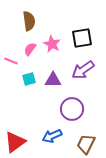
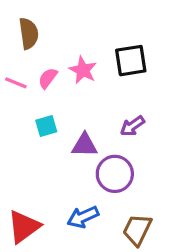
brown semicircle: (29, 21) -> (29, 33), moved
pink line: (11, 61) -> (16, 83), moved
purple arrow: (83, 70) -> (132, 126), moved, size x0.7
purple triangle: (53, 80) -> (84, 145), moved

